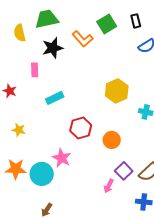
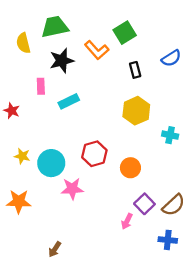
black rectangle: (136, 21) -> (135, 70), moved
cyan rectangle: (55, 98) -> (69, 101), moved
pink star: (62, 158) -> (72, 189), turned -30
cyan circle: (42, 174) -> (51, 163), moved

